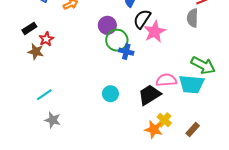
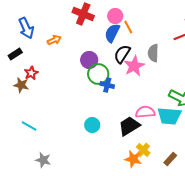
gray semicircle: (193, 18) -> (153, 53), moved
black rectangle: (29, 28) -> (15, 54), moved
cyan line: (44, 95) -> (29, 126), turned 63
gray star: (53, 120) -> (43, 160), moved

